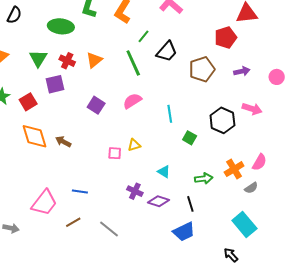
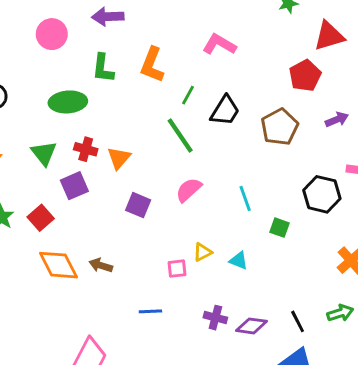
orange triangle: (94, 60) -> (119, 158), moved
cyan triangle: (164, 172) -> (239, 261), moved
green arrow: (204, 179) -> (340, 313), moved
blue line: (80, 191) -> (150, 311), moved

